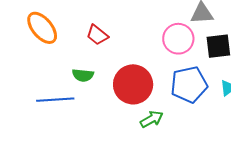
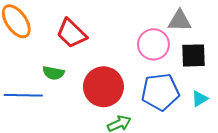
red trapezoid: (97, 35) -> (72, 33), size x1.4

